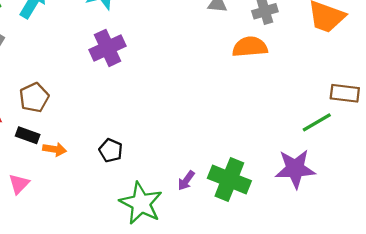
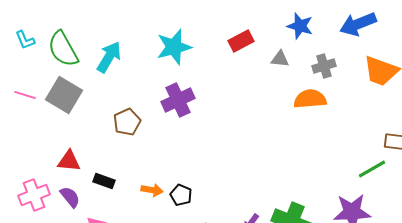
brown pentagon: (34, 98) -> (127, 122), moved
orange arrow: (55, 149) -> (152, 190), moved

